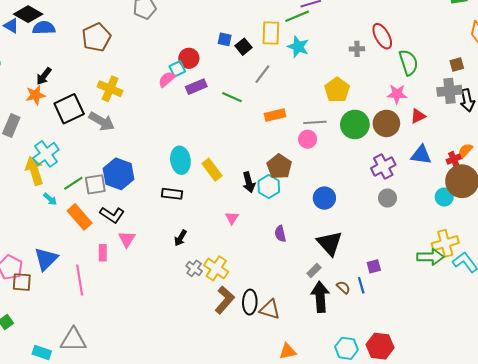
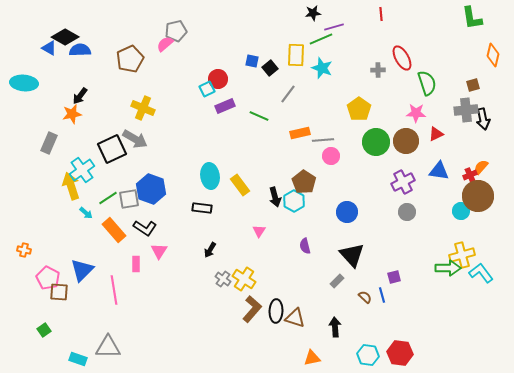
pink semicircle: (167, 79) -> (165, 44), moved
black square: (69, 109) -> (112, 149), moved
gray line: (315, 122) -> (323, 140), moved
black arrow: (320, 297) -> (335, 327), moved, size x0.7

